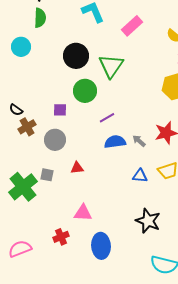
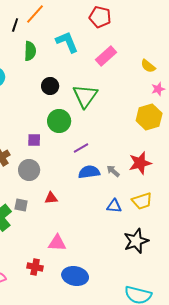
green semicircle: (40, 18) -> (30, 51), moved
black circle: (76, 56) -> (50, 86), size x0.7
black star: (148, 221) -> (136, 241), moved, turned 30
red cross: (61, 237) -> (35, 267), turned 35
blue ellipse: (101, 246) -> (75, 276), turned -75

